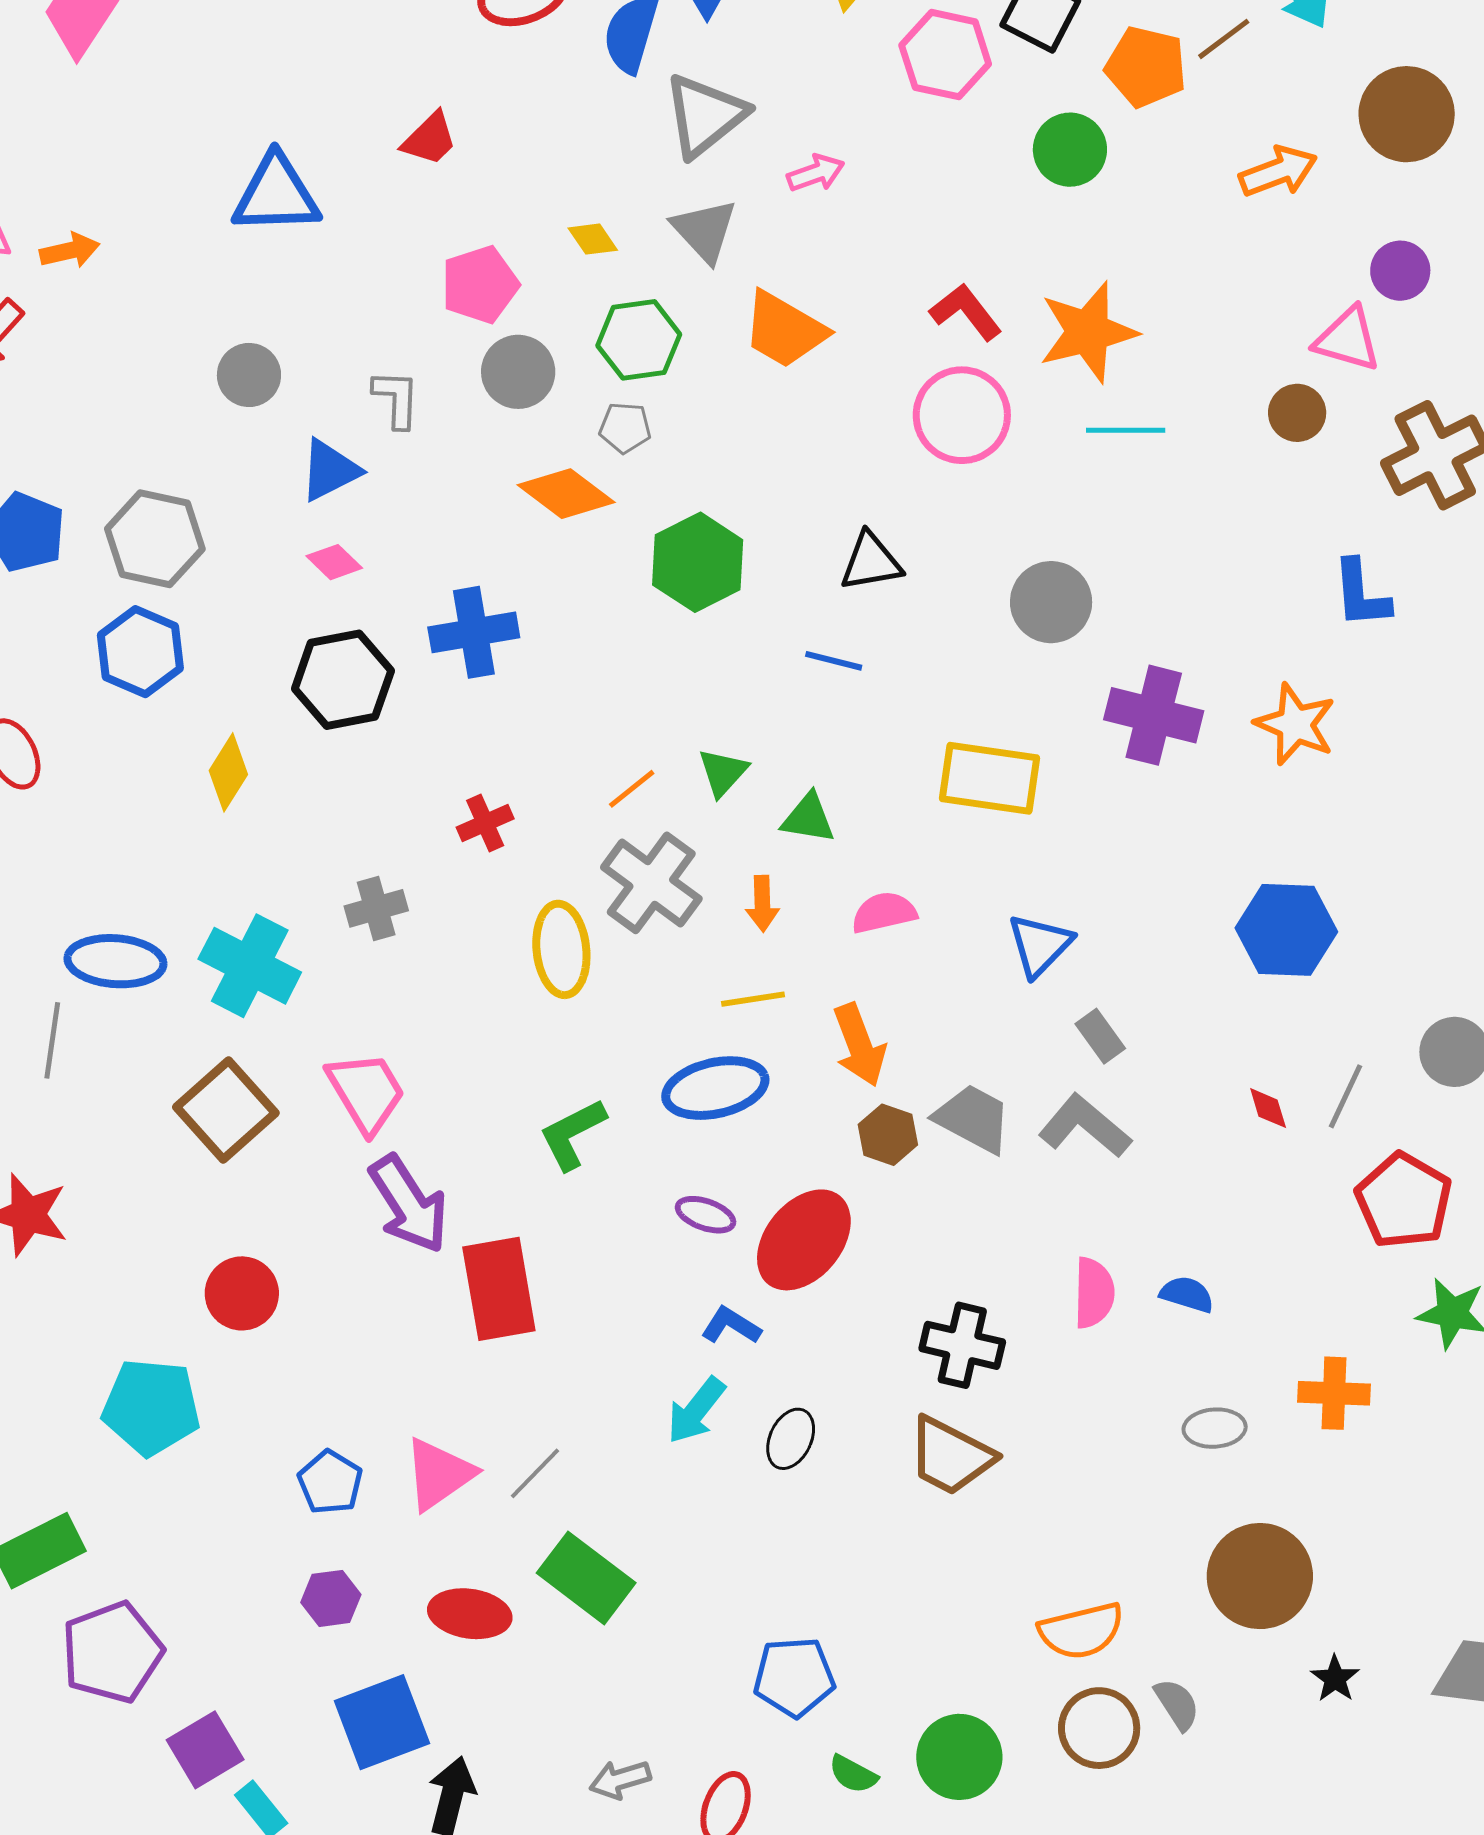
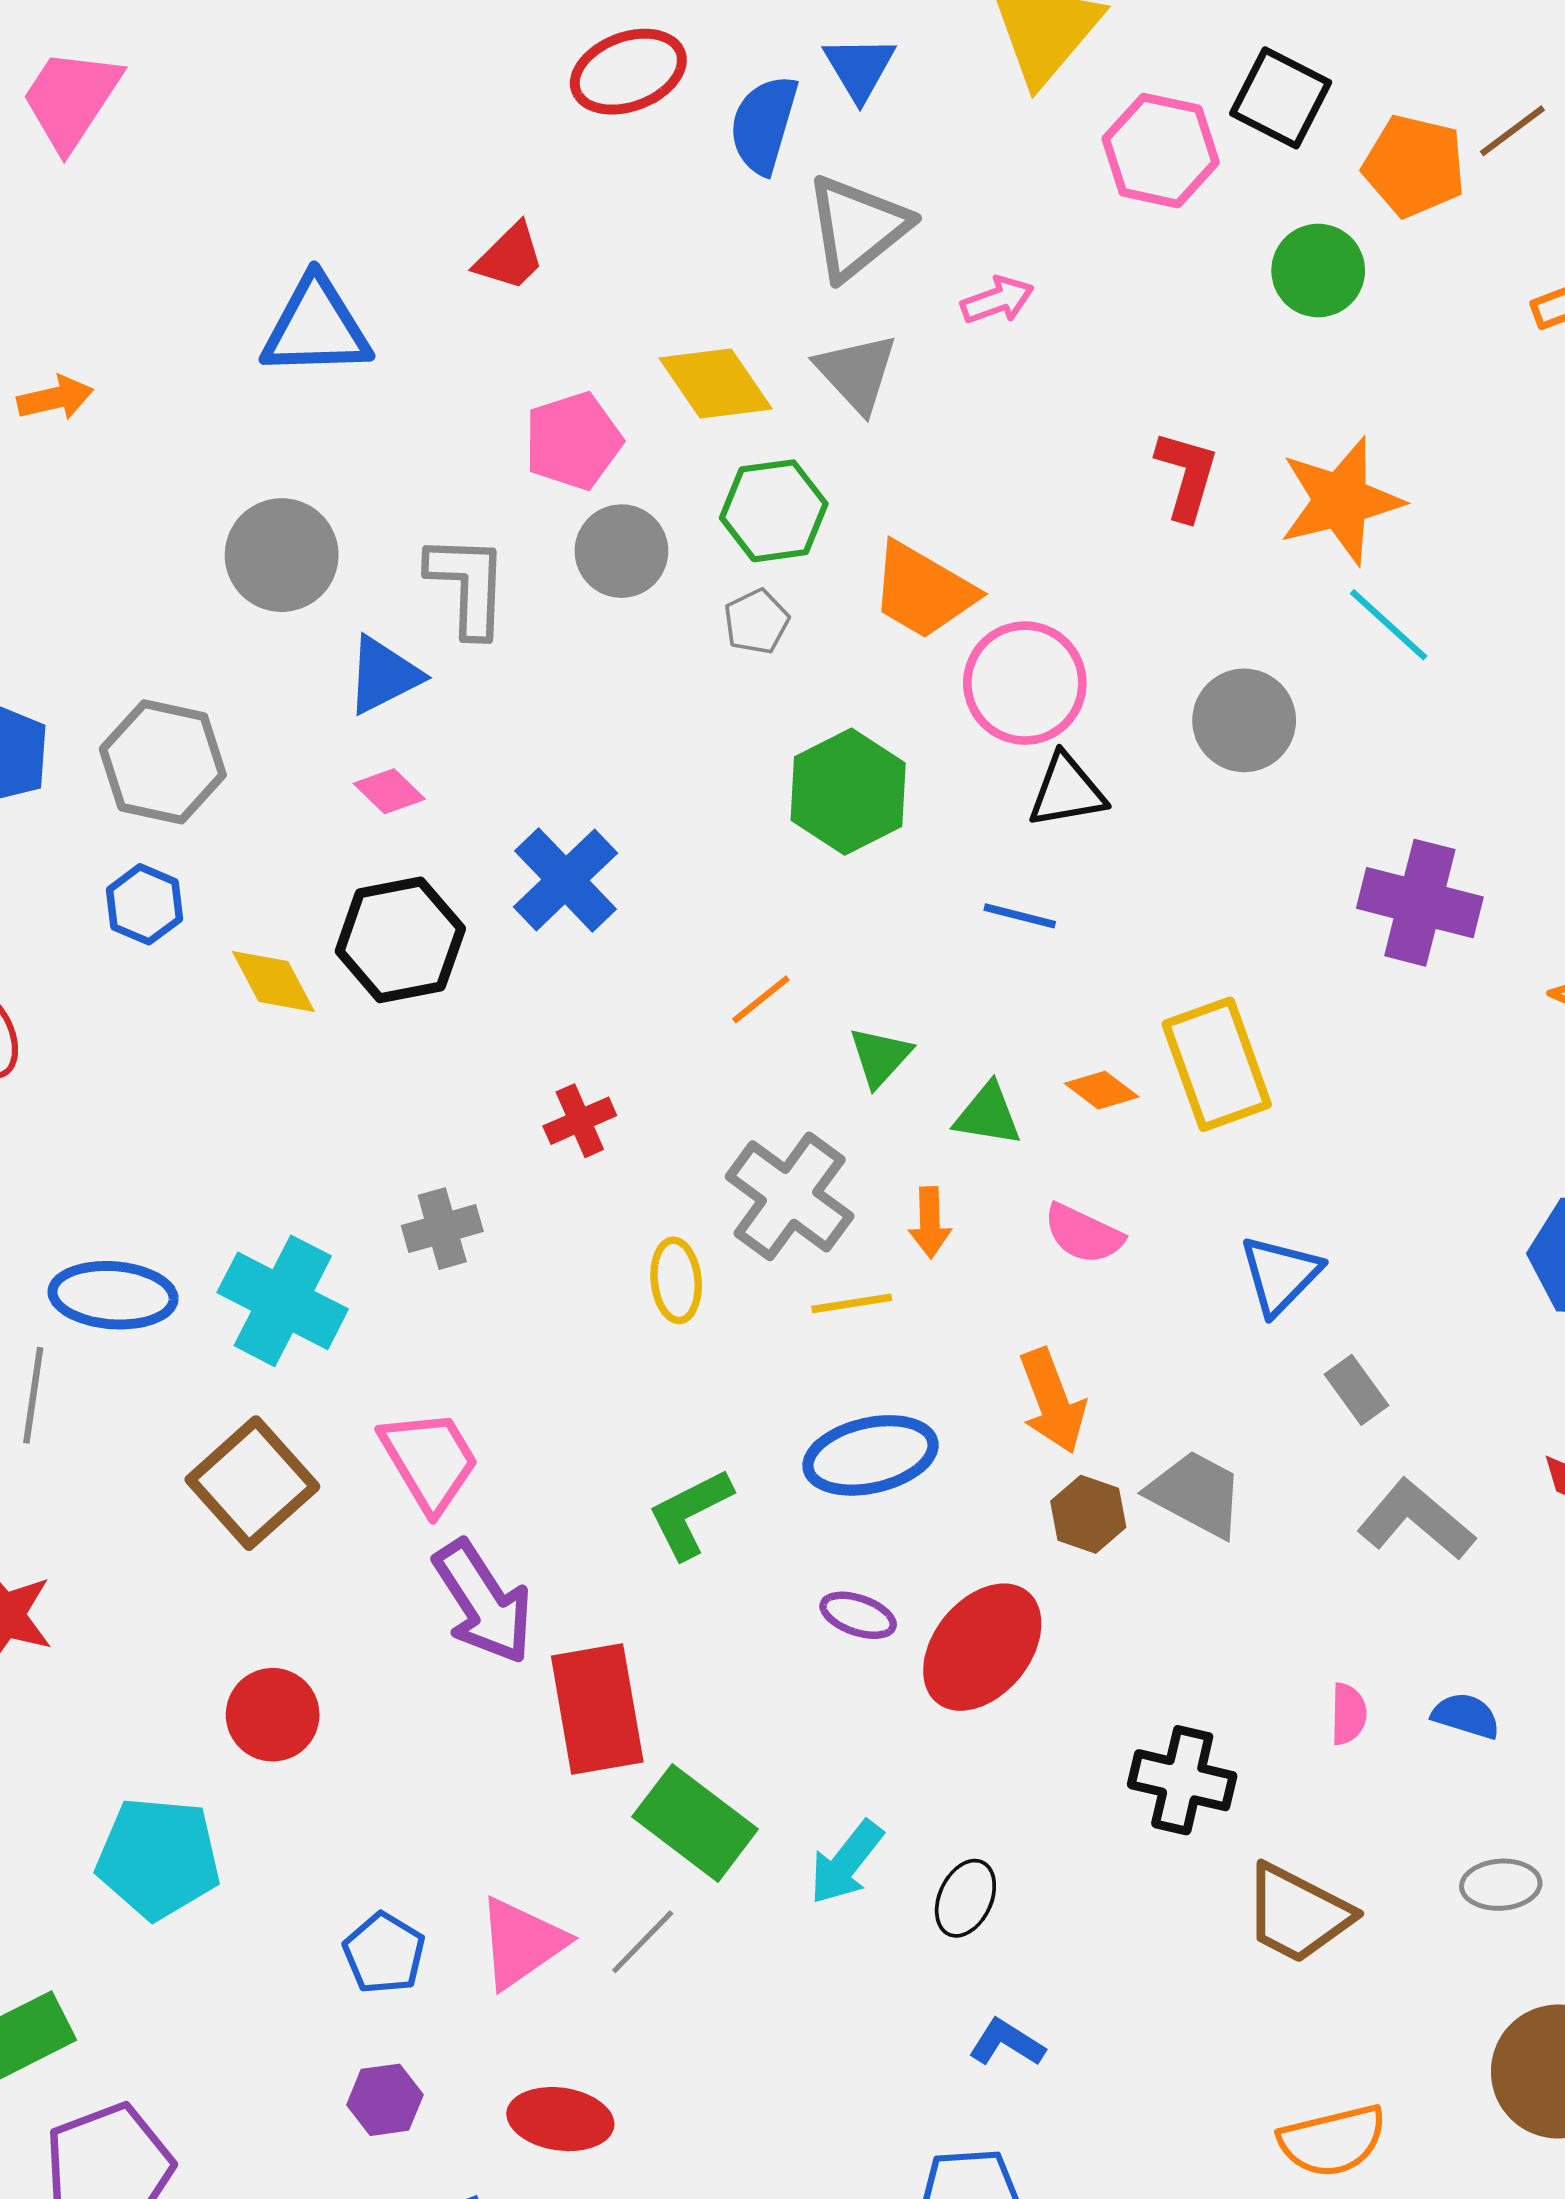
yellow diamond: (593, 239) -> (716, 383), size x1.8
red L-shape: (966, 312) -> (1187, 475), turned 54
orange trapezoid: (784, 330) -> (923, 591), moved
gray circle: (249, 375) -> (282, 555), size x1.4
gray L-shape: (396, 399) -> (468, 585), size x1.4
pink circle: (962, 415) -> (1025, 683), moved
gray pentagon: (625, 428) -> (756, 622), turned -30
cyan line: (1126, 430) -> (1389, 625), turned 42
orange diamond: (566, 494) -> (1102, 1090), moved, size x0.6
gray circle: (1051, 602) -> (1244, 720), moved
blue cross: (474, 632) -> (565, 880), turned -34
blue hexagon: (140, 652) -> (144, 904), size x0.7
purple cross: (1154, 715) -> (1420, 903), moved
yellow diamond: (228, 772) -> (273, 981), moved, turned -60
yellow rectangle: (990, 778) -> (1217, 1064), turned 62
orange line: (632, 789) -> (761, 999), moved
pink semicircle: (884, 913) -> (1083, 1234), turned -142
yellow ellipse: (561, 949) -> (676, 1280), size x0.7
yellow line: (753, 999) -> (852, 1303), moved
gray L-shape: (1085, 1126) -> (1416, 1520), moved
pink semicircle: (1094, 1293) -> (1348, 1714), size x0.7
blue L-shape: (731, 1326) -> (1007, 2043), moved
brown trapezoid: (951, 1456) -> (1297, 1914), moved
green rectangle: (586, 1578) -> (695, 1823), moved

